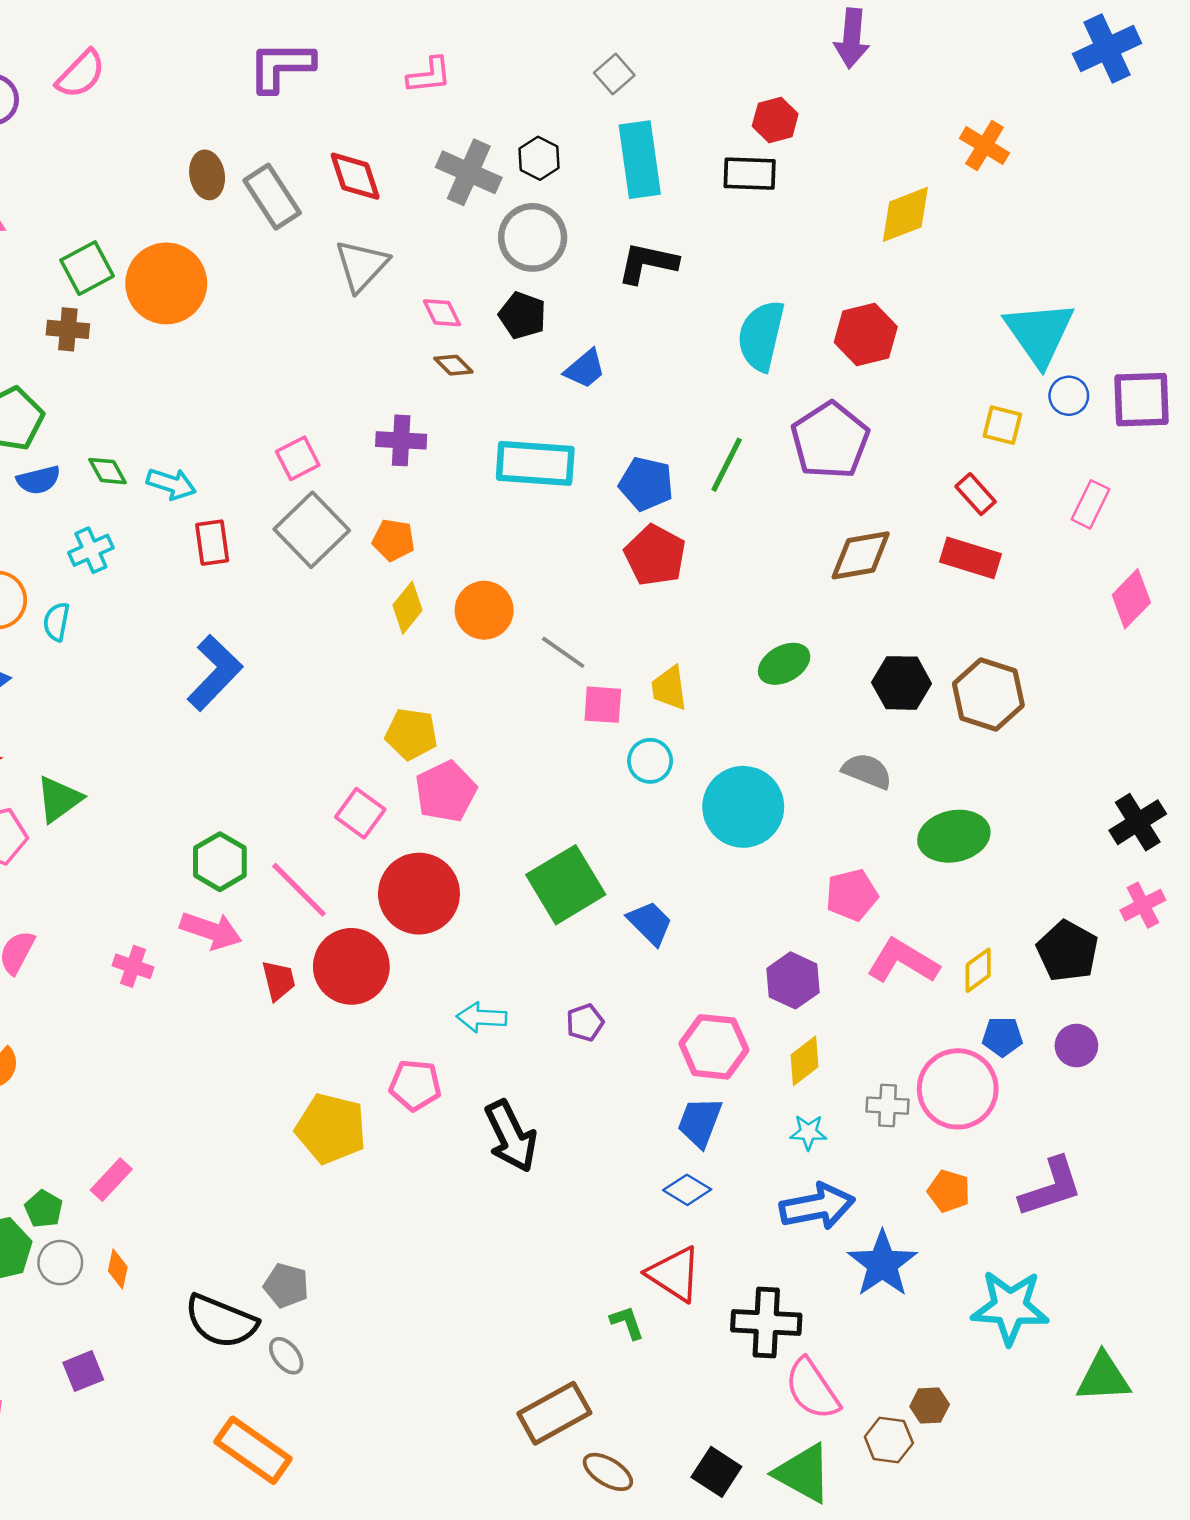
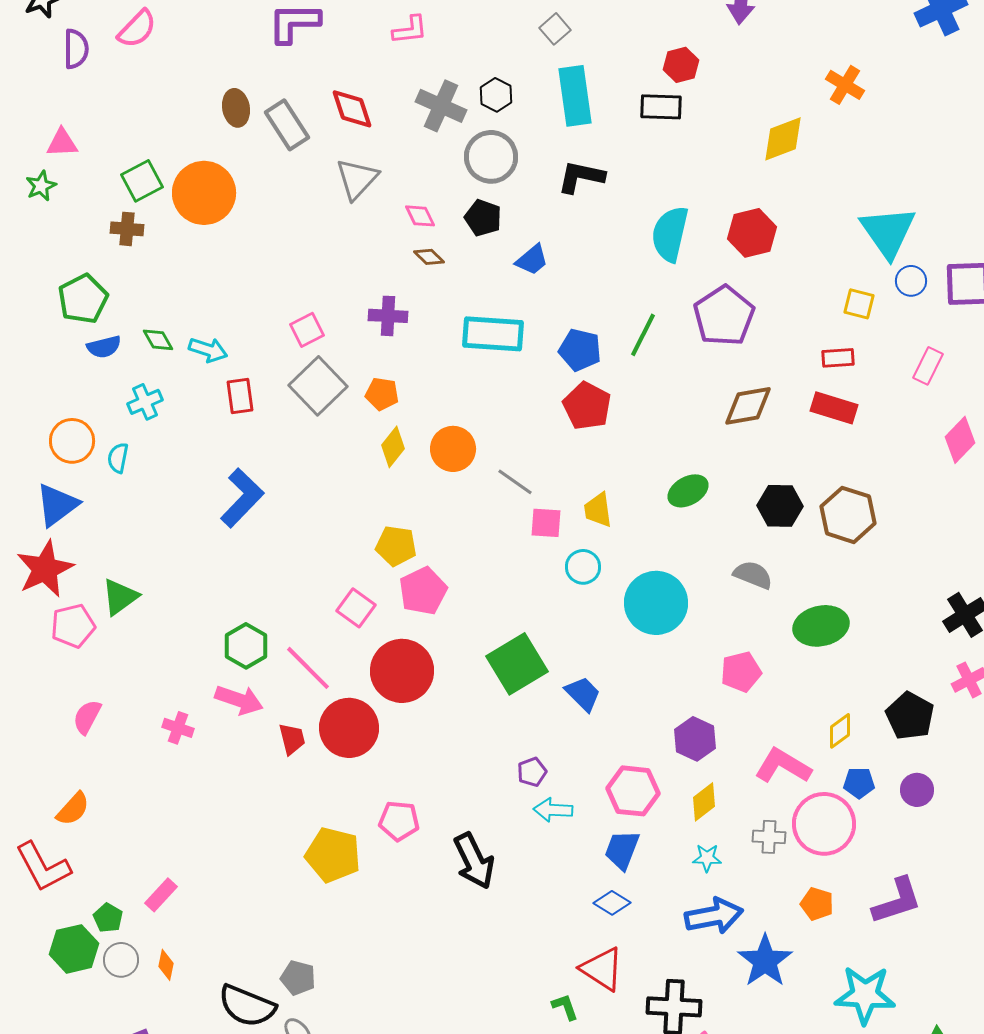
red rectangle: (976, 494) -> (838, 358), turned -52
pink L-shape: (903, 961) -> (783, 766), moved
cyan arrow: (482, 1017) -> (553, 810), moved

